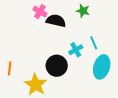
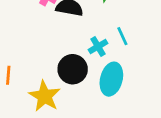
cyan ellipse: (102, 67) -> (111, 79), moved

